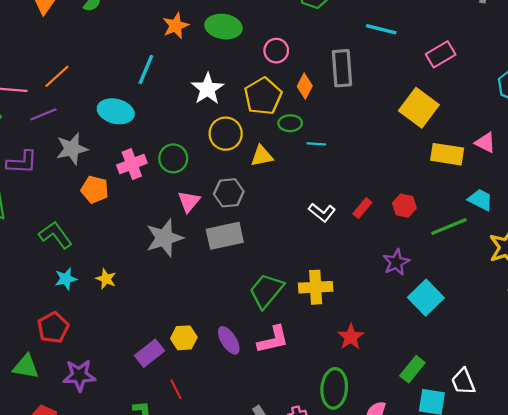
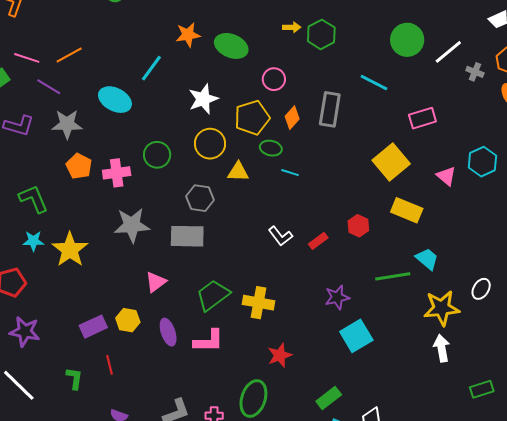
purple line: (44, 114) -> (49, 87), turned 40
pink triangle: (485, 143) -> (446, 176), moved
pink cross: (132, 164) -> (117, 173), moved
pink triangle: (189, 201) -> (156, 282), moved
red hexagon: (404, 206) -> (358, 226), moved
yellow star: (106, 279) -> (70, 250), size x1.8

